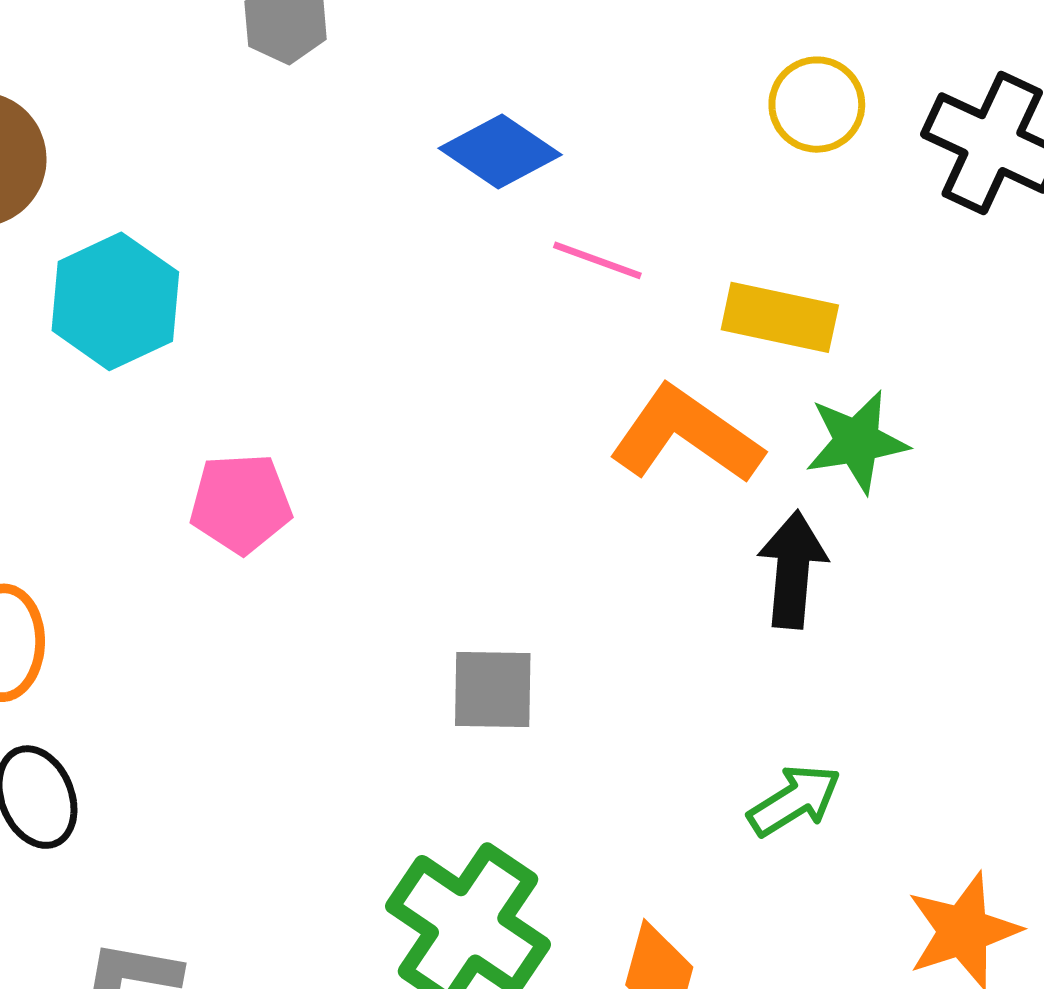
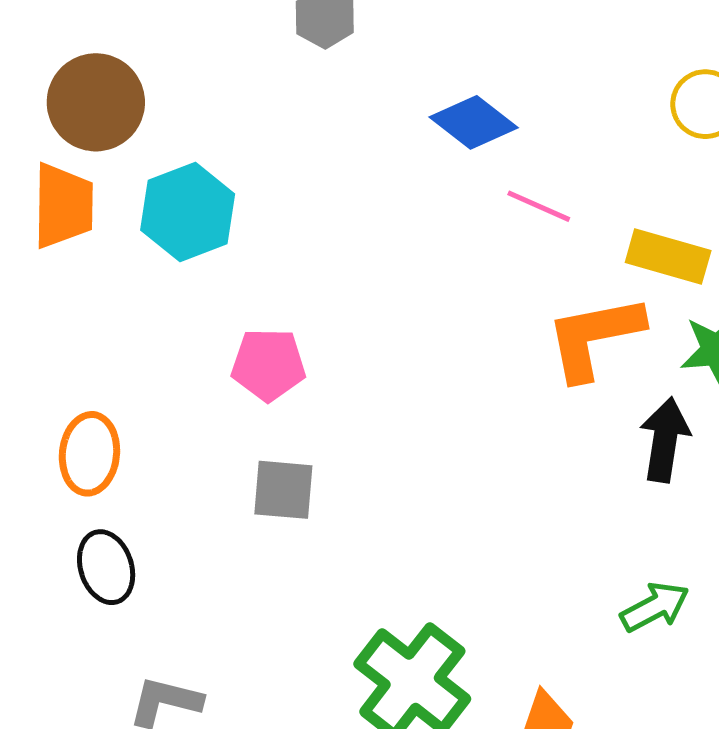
orange L-shape: (686, 435) -> (594, 337), turned -50
gray square: (493, 690) -> (283, 490), moved

